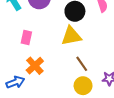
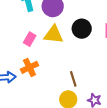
yellow triangle: (71, 36) -> (54, 35), moved

